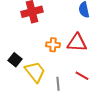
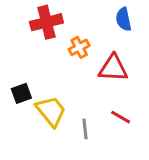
orange cross: (53, 45) -> (79, 47), moved, turned -32
black square: (15, 60) -> (21, 93), turned 32

